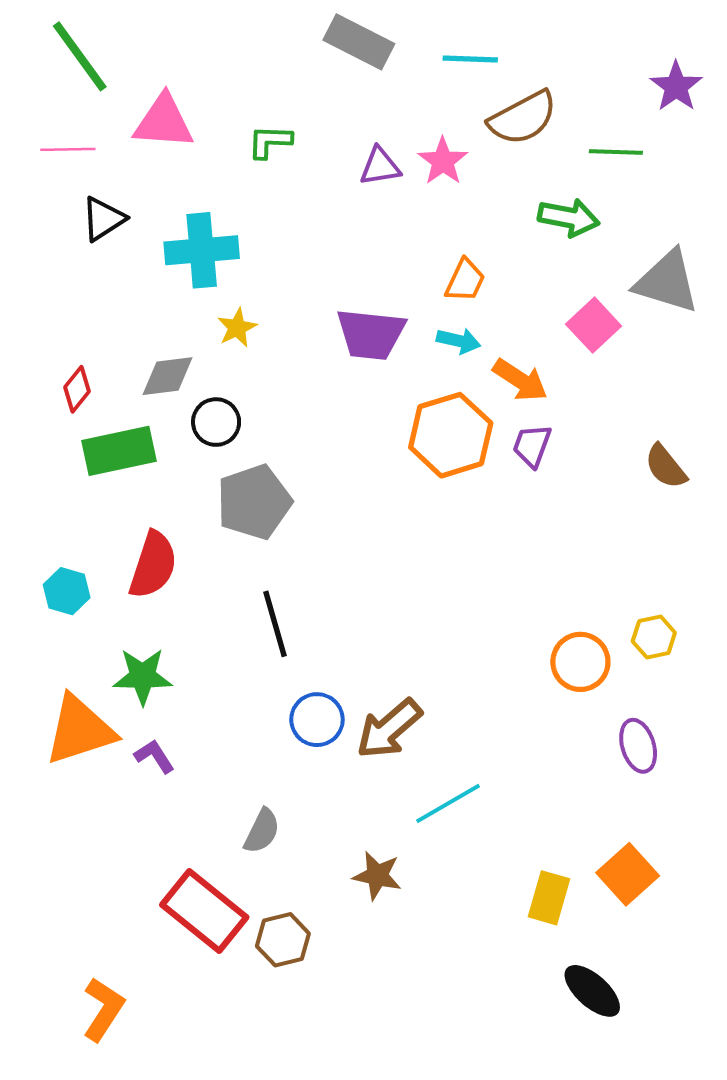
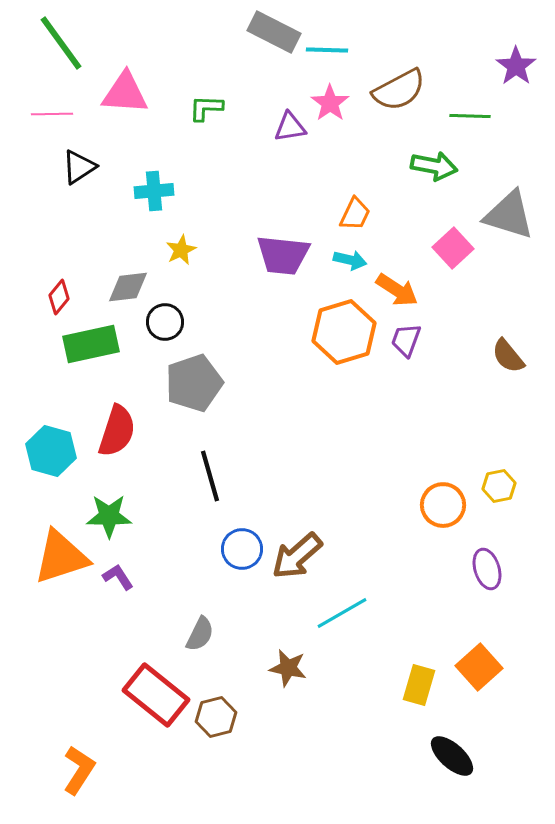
cyan line: (470, 59) -> (327, 50), moved
pink star: (443, 161) -> (330, 103), moved
cyan cross: (202, 250) -> (154, 191), size x0.7
cyan hexagon: (67, 591) -> (51, 451), size x1.4

